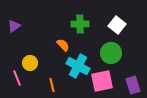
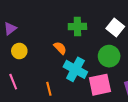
yellow circle: (30, 63) -> (19, 51), moved

